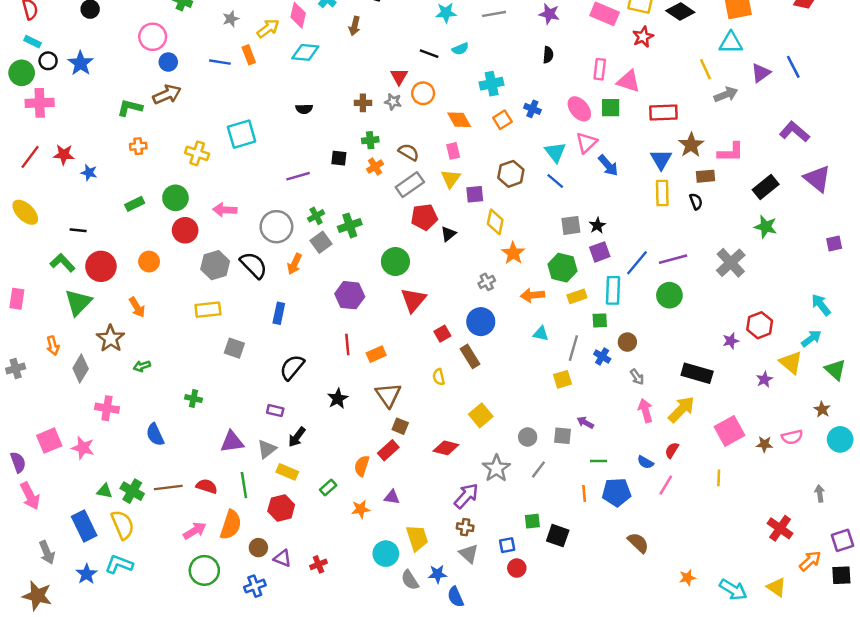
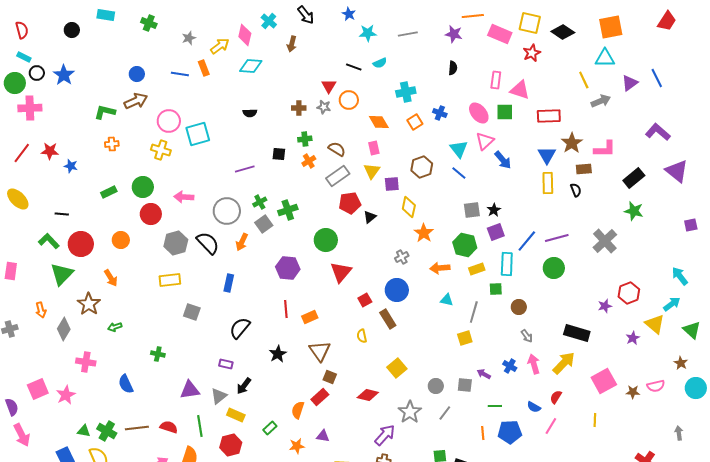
pink circle: (153, 37) -> (169, 121), moved
blue cross: (602, 356) -> (510, 366), moved
pink star: (83, 448) -> (66, 395), turned 30

